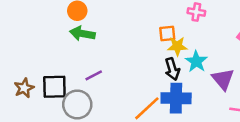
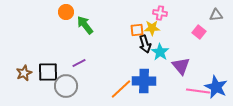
green arrow: (82, 34) -> (85, 25), moved, turned 42
yellow star: (177, 46) -> (152, 28), moved
black arrow: (172, 69) -> (145, 44), moved

